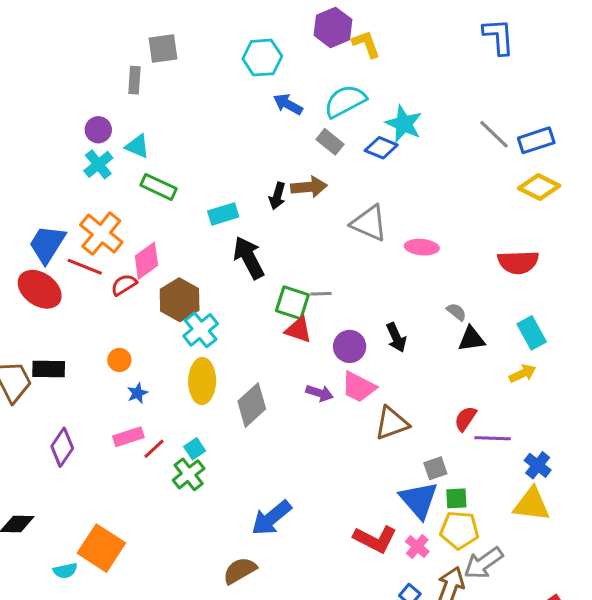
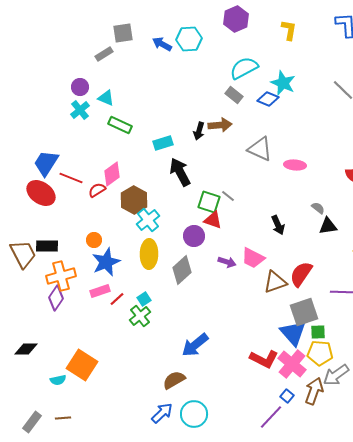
yellow L-shape: (366, 44) -> (289, 30), moved, turned 30
gray rectangle: (134, 80) -> (104, 54), turned 54
blue arrow: (288, 104) -> (162, 44), moved
orange cross: (101, 234) -> (61, 276), moved, turned 36
gray line: (321, 294) -> (228, 196), turned 40
purple circle: (350, 346) -> (194, 236), moved
blue star: (137, 393) -> (106, 262), size x2.0
red semicircle: (465, 419) -> (301, 274), moved, size x1.5
gray square: (435, 468) -> (304, 312), size x1.8
pink cross: (417, 547) -> (292, 364), size x1.8

